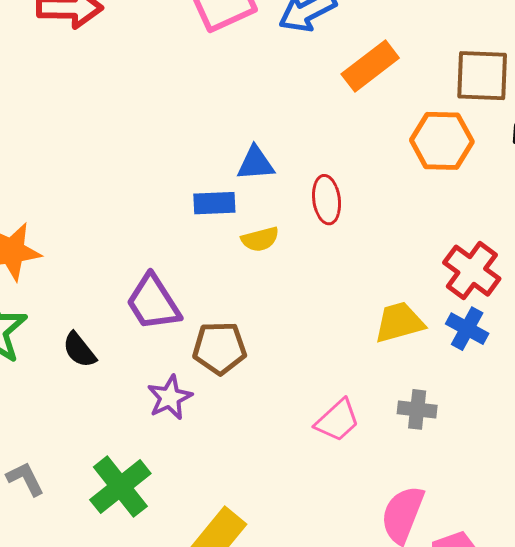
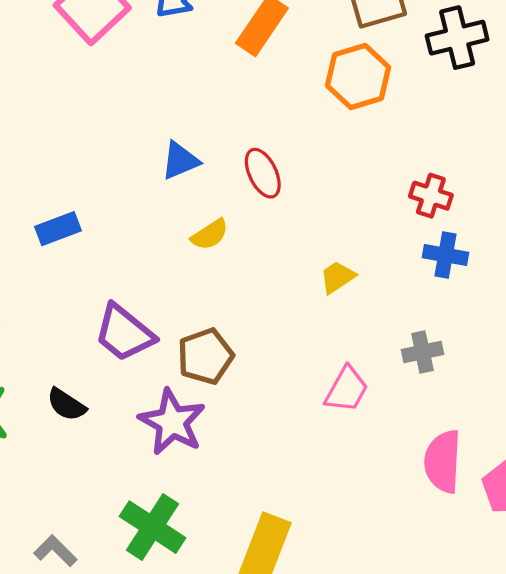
blue rectangle: (214, 203) -> (58, 229), moved
red cross: (472, 271) -> (431, 196), size x0.7
yellow trapezoid: (399, 322) -> (337, 277), moved, size x0.7
purple star: (170, 397) -> (172, 422), size x1.4

